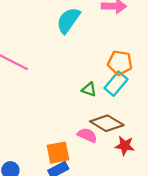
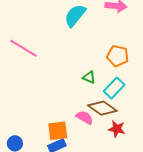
cyan rectangle: (116, 84) -> (114, 88), moved

